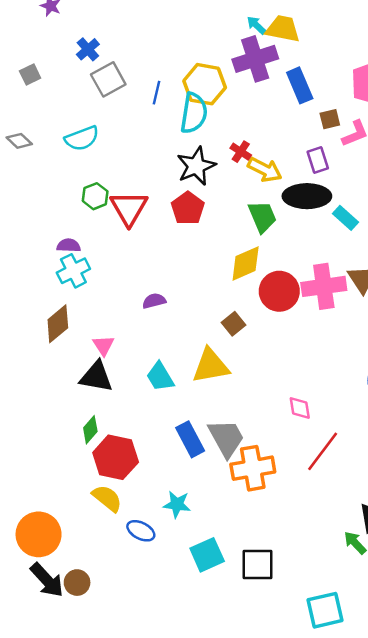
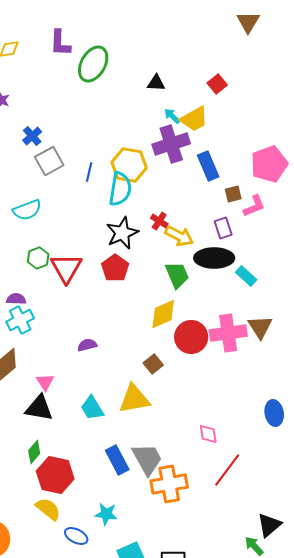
yellow trapezoid: (283, 29) -> (194, 119), turned 140

